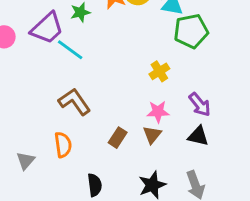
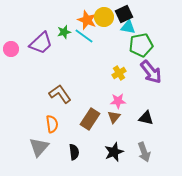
cyan line: (70, 50) -> (84, 36), moved
purple arrow: (200, 104) -> (151, 72), moved, size x1.4
brown rectangle: (118, 138) -> (90, 119), size x1.5
gray triangle: (26, 161) -> (39, 147), moved, size x1.5

